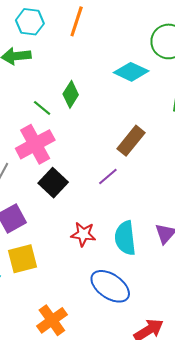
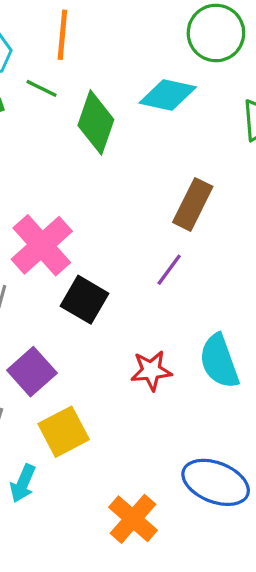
green diamond: (71, 94) -> (96, 122), moved, size x1.4
green line: (42, 108) -> (41, 88), moved
blue ellipse: (110, 286) -> (216, 482), moved

